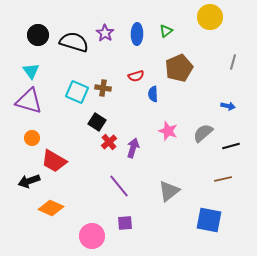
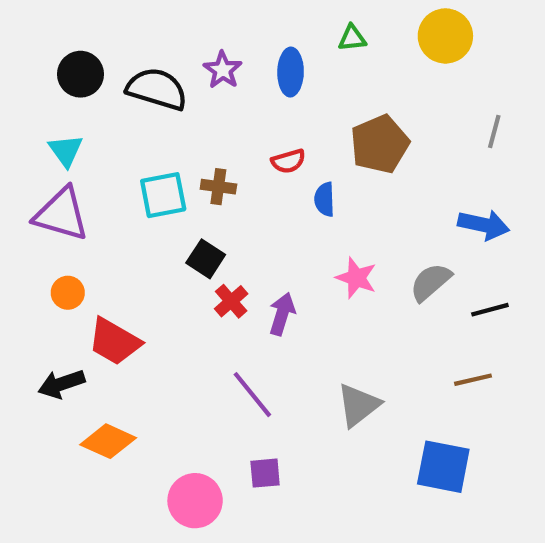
green triangle: (166, 31) -> (352, 38), moved, turned 32
cyan square: (77, 92) -> (163, 195), turned -35
blue arrow: (228, 106) -> (484, 225), size x1.6

